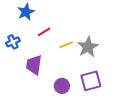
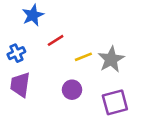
purple trapezoid: (34, 65) -> (20, 85), moved
purple circle: (62, 86) -> (72, 90), moved

